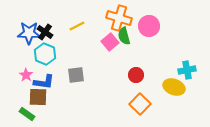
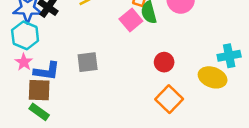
cyan hexagon: (45, 54) -> (25, 35), moved
green rectangle: (27, 114) -> (39, 112), moved

